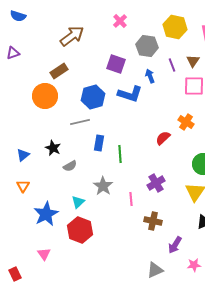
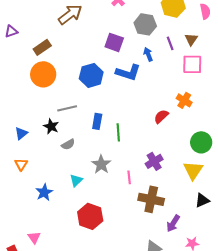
brown rectangle: (59, 71) -> (42, 47), moved
gray line: (80, 122) -> (67, 108), moved
blue star: (46, 214) -> (44, 192), size x0.7
brown cross: (153, 221) -> (151, 199), size x1.4
red hexagon: (80, 230) -> (90, 216), moved
pink triangle: (44, 254) -> (34, 237), moved

